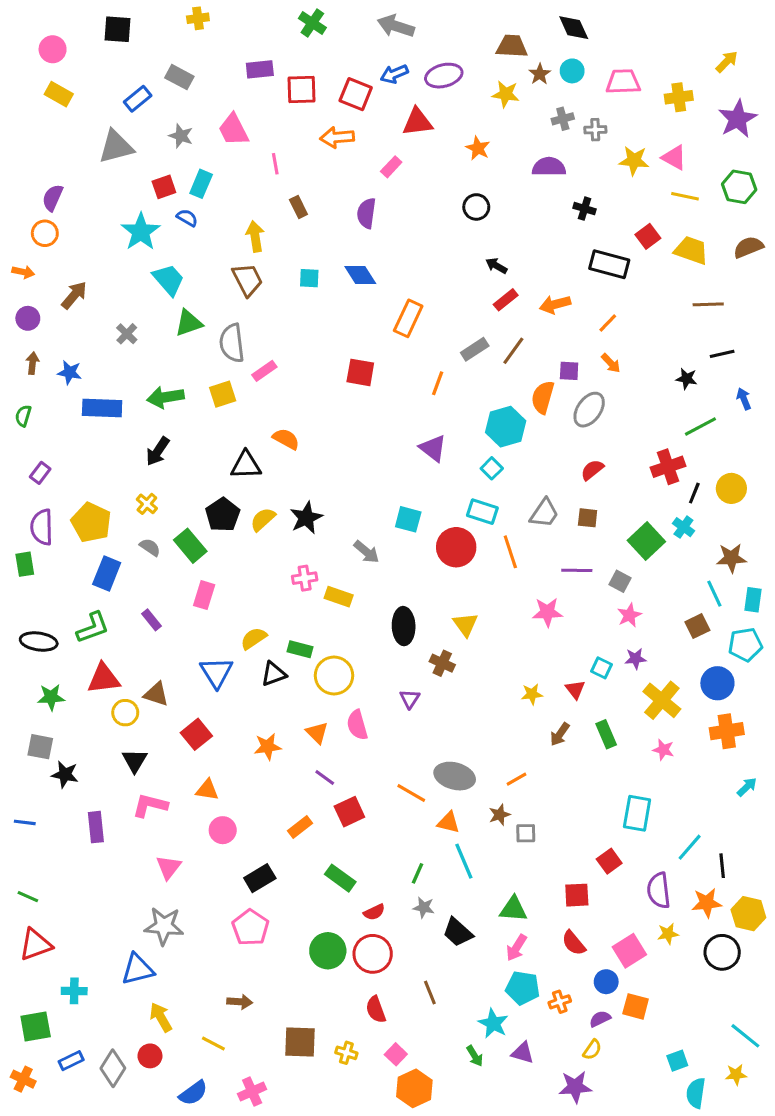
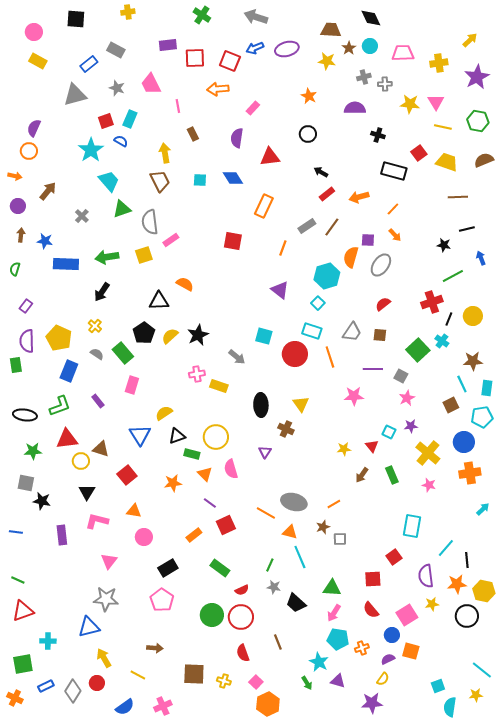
red triangle: (417, 122) -> (270, 157), moved
pink triangle: (674, 158) -> (436, 102), turned 30
green rectangle: (300, 649) -> (192, 454), moved

